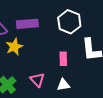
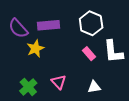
pink rectangle: (63, 59) -> (89, 54), moved, turned -40
white triangle: (63, 85) -> (94, 87), moved

